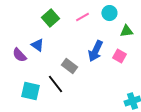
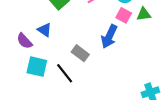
pink square: (119, 56) -> (124, 15), moved
cyan square: (30, 91) -> (37, 67), moved

